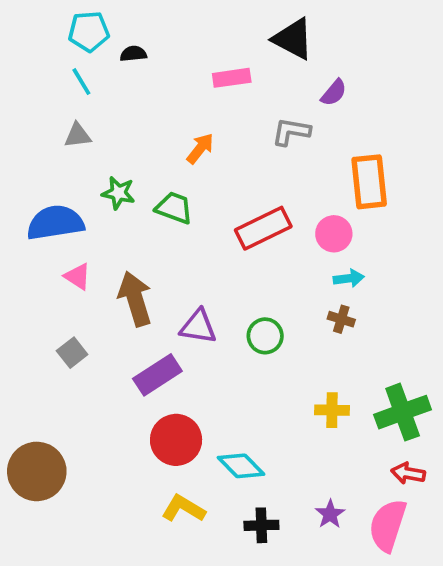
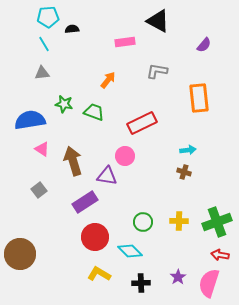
purple semicircle: (334, 93) -> (204, 45), moved
pink circle: (334, 234) -> (125, 156), moved
green circle: (265, 336) -> (143, 222), moved

